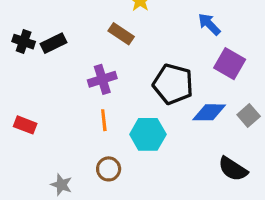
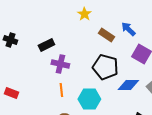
brown rectangle: (121, 34) -> (106, 35), moved
black rectangle: (53, 43) -> (46, 45), moved
purple cross: (102, 79) -> (60, 64), turned 30

